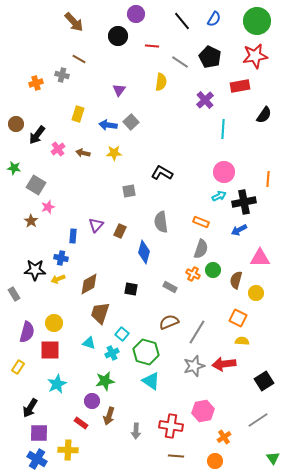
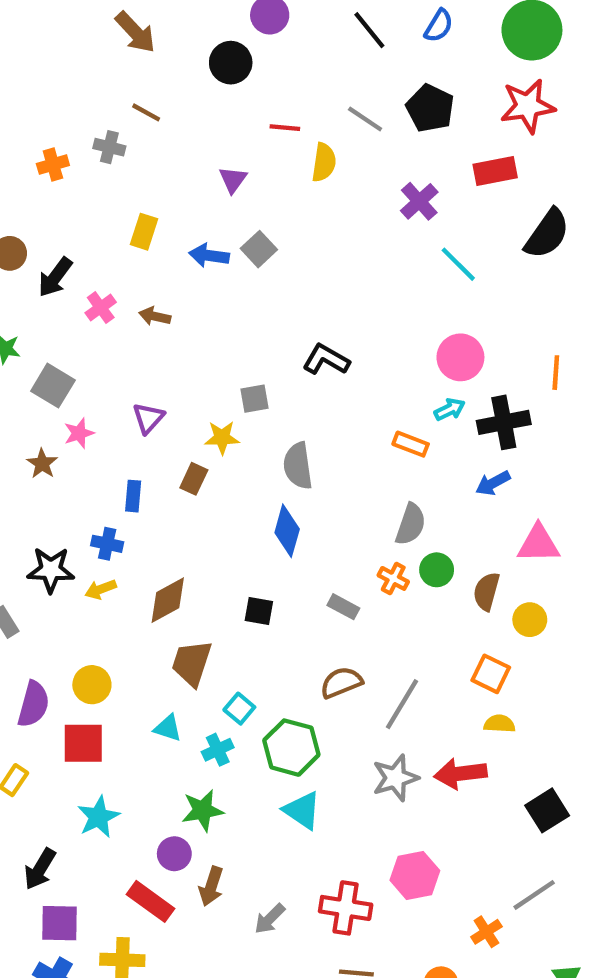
red line: (152, 46) -> (285, 128), moved
black semicircle: (264, 115) -> (547, 234), size x1.4
cyan line: (223, 129) -> (458, 264), turned -48
yellow star: (114, 153) -> (222, 438), moved
gray semicircle: (161, 222) -> (298, 466), moved
orange rectangle: (201, 222) -> (411, 444), moved
purple triangle: (96, 225) -> (148, 418), moved
brown rectangle: (120, 231) -> (194, 479), moved
red rectangle: (81, 423) -> (150, 901), size x1.5
gray arrow: (136, 431) -> (270, 919), turned 42
orange cross: (224, 437) -> (486, 932), moved

